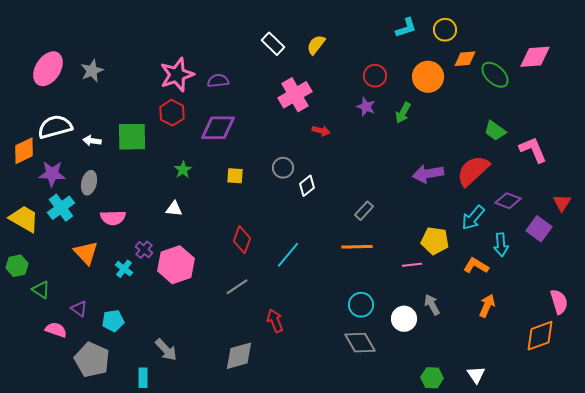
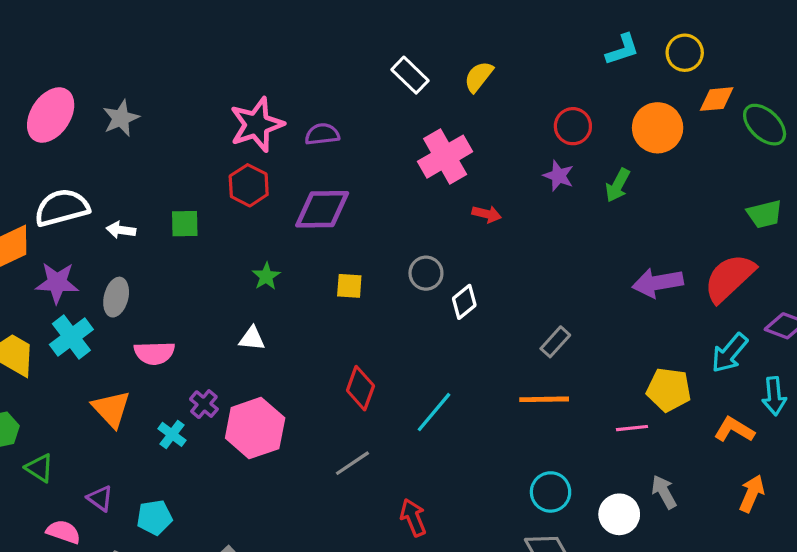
green trapezoid: (495, 131) -> (765, 214), turned -50
green square: (132, 137) -> (185, 224), size x0.6

